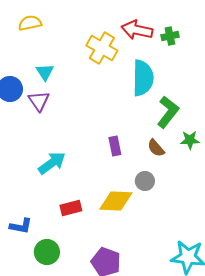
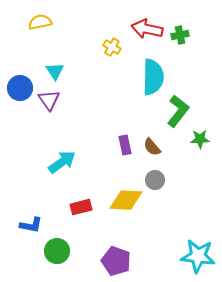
yellow cross: (102, 48) -> (112, 47), size x0.6
brown semicircle: (156, 148) -> (152, 147), moved

